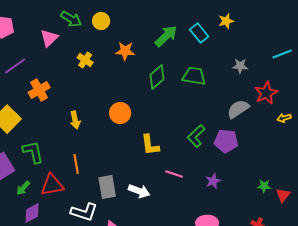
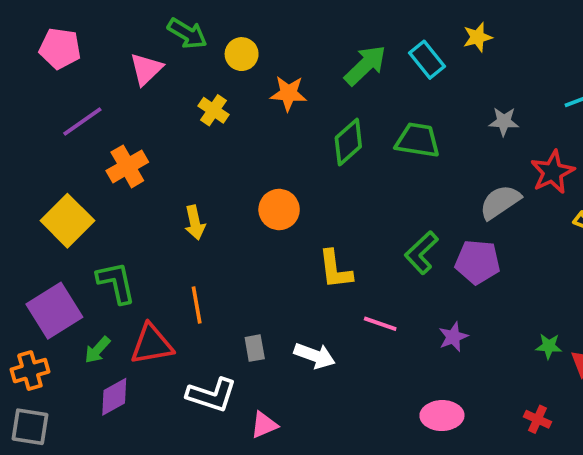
yellow circle: (101, 21) -> (242, 54), moved
gray rectangle: (107, 187) -> (255, 348), size x0.6

